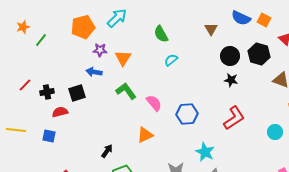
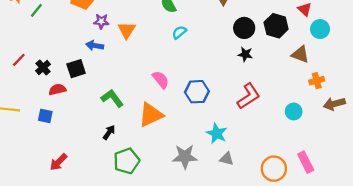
green L-shape: (126, 91) -> (112, 98), moved
black cross: (47, 92) -> (43, 68), turned -32
orange triangle: (145, 135) -> (151, 115), size x1.4

